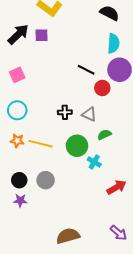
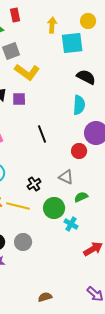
cyan semicircle: (113, 43) -> (79, 105), moved
black line: (86, 70) -> (42, 134), moved, turned 42
black cross: (65, 112) -> (34, 184), moved, turned -32
brown semicircle: (68, 236) -> (45, 297), size x0.6

